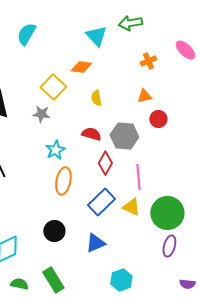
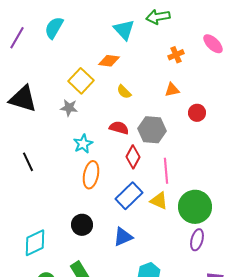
yellow semicircle: (96, 98) -> (124, 92), turned -35
red circle: (158, 119) -> (197, 113), moved

